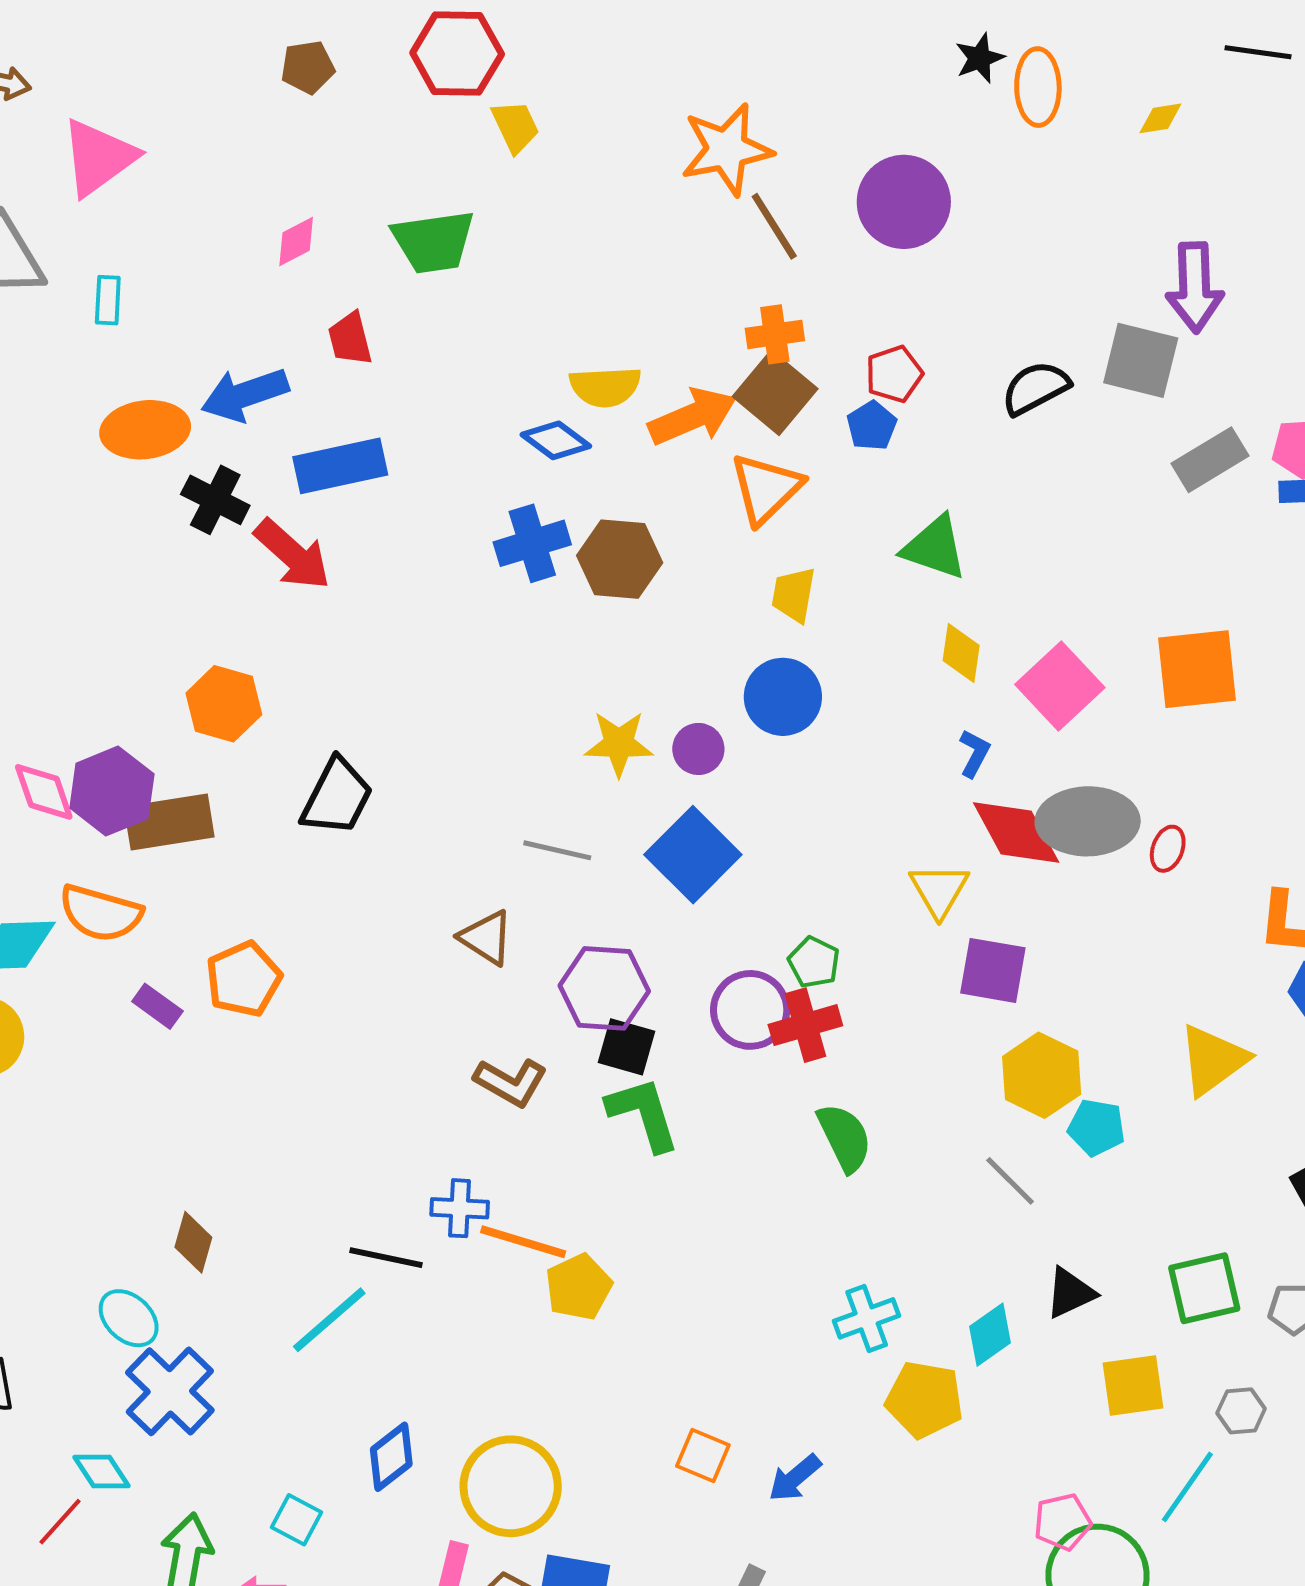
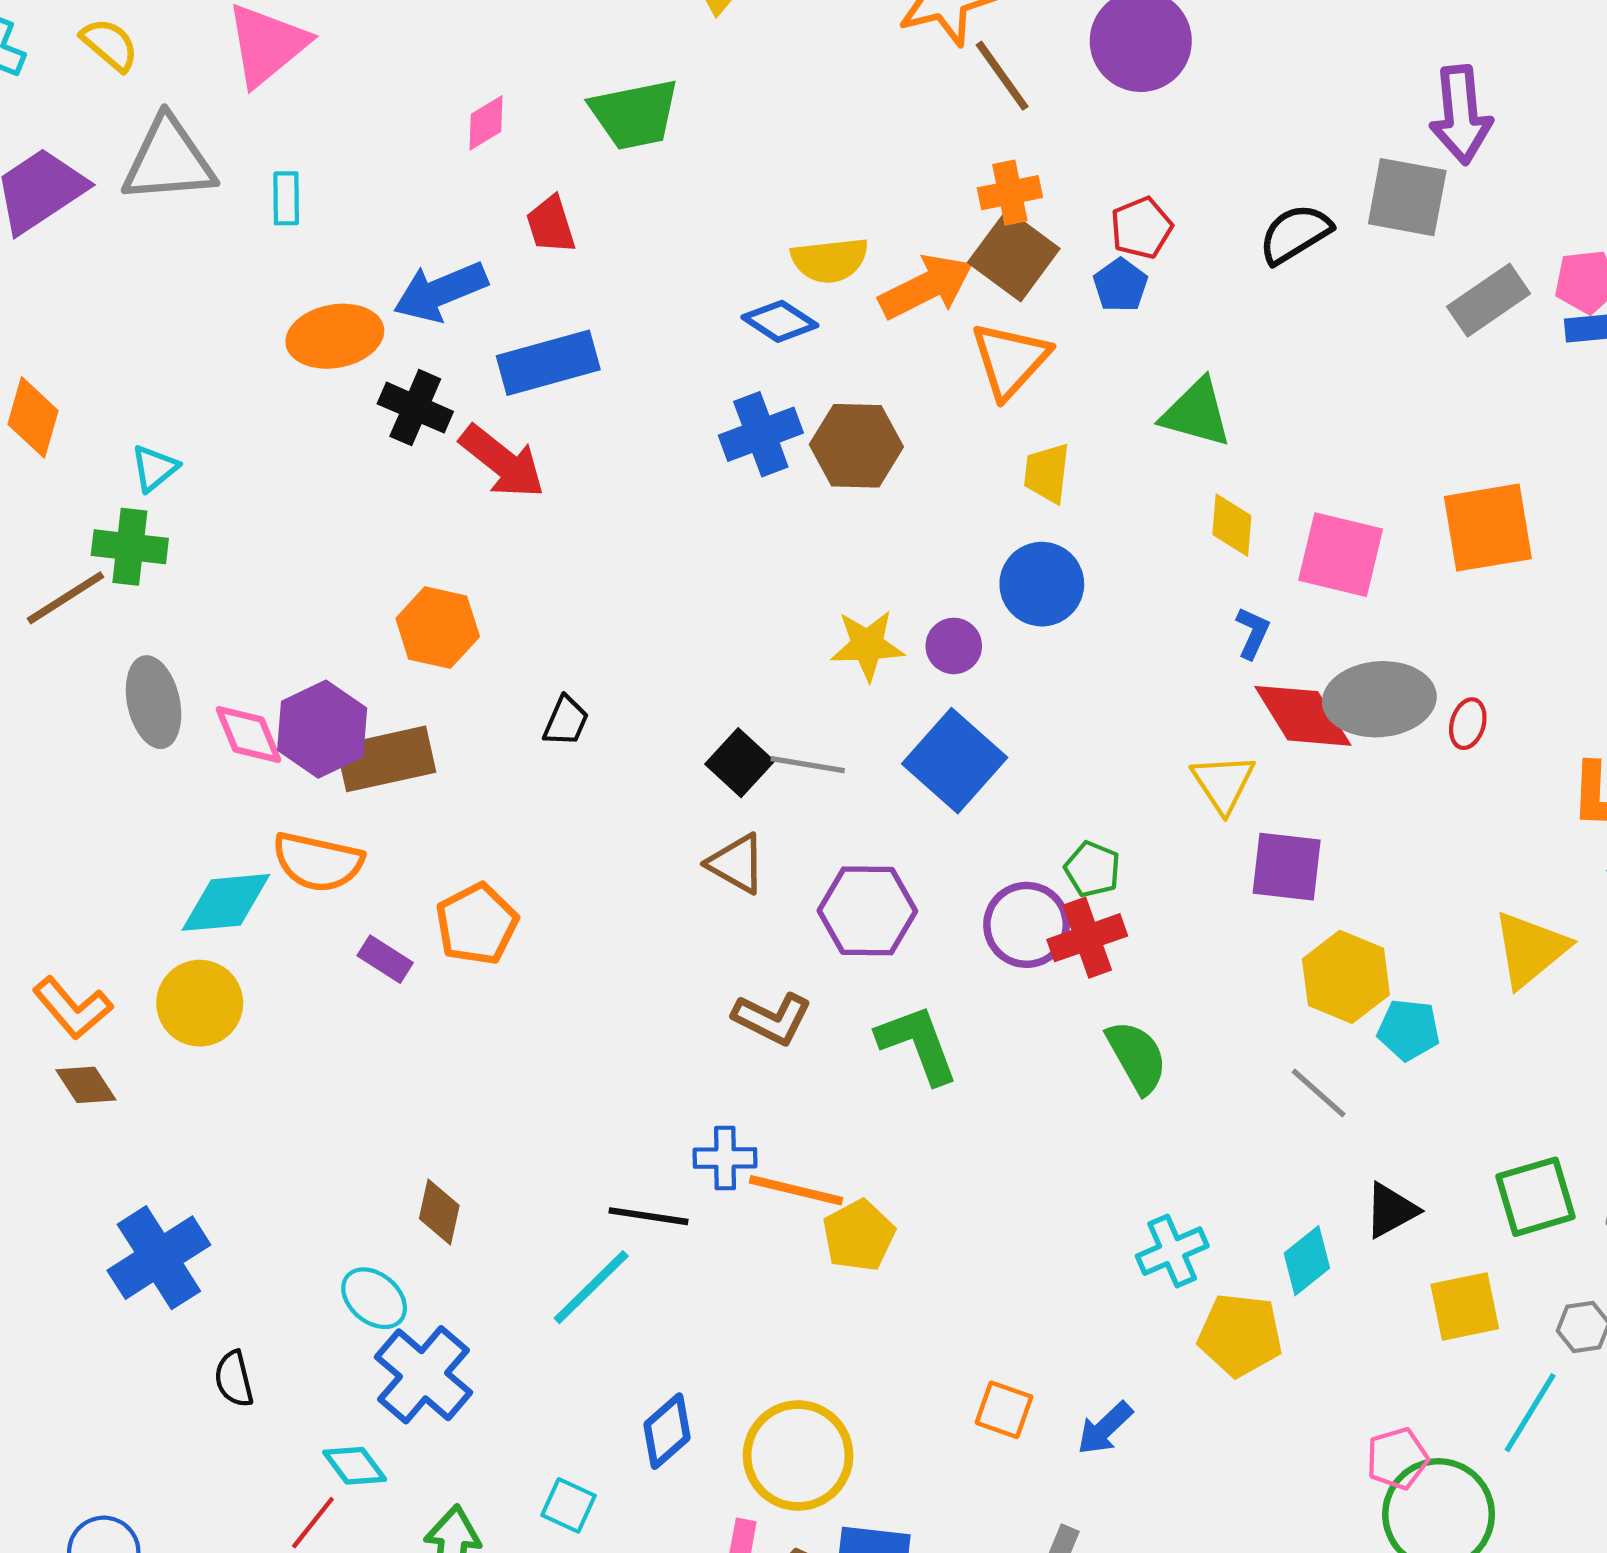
pink square: (1060, 686) -> (1341, 555), turned -30
black trapezoid: (337, 797) -> (566, 721), size x0.6
black square: (626, 1047) -> (740, 763), moved, turned 30

